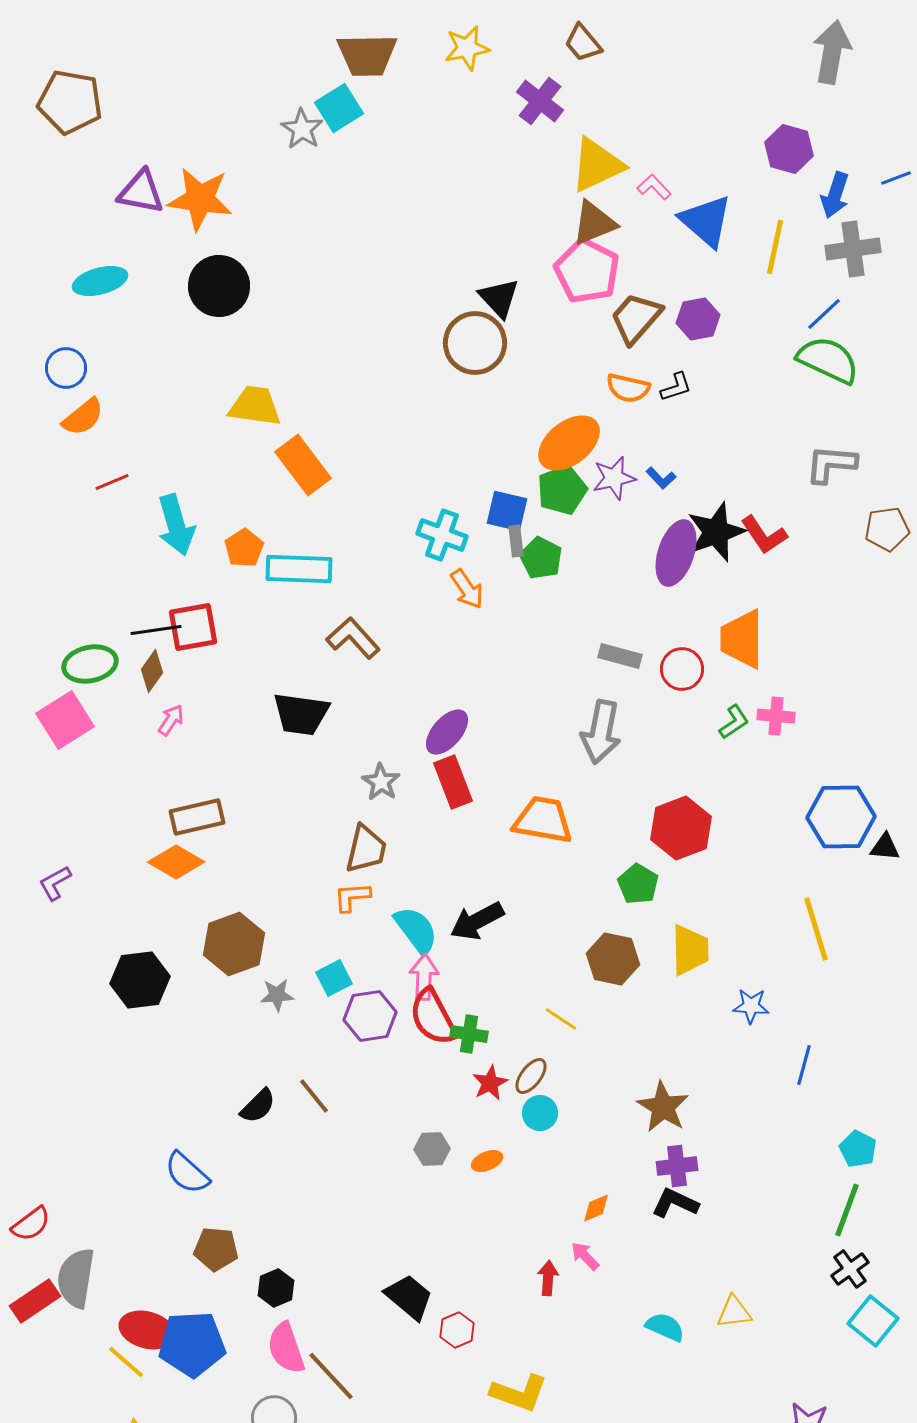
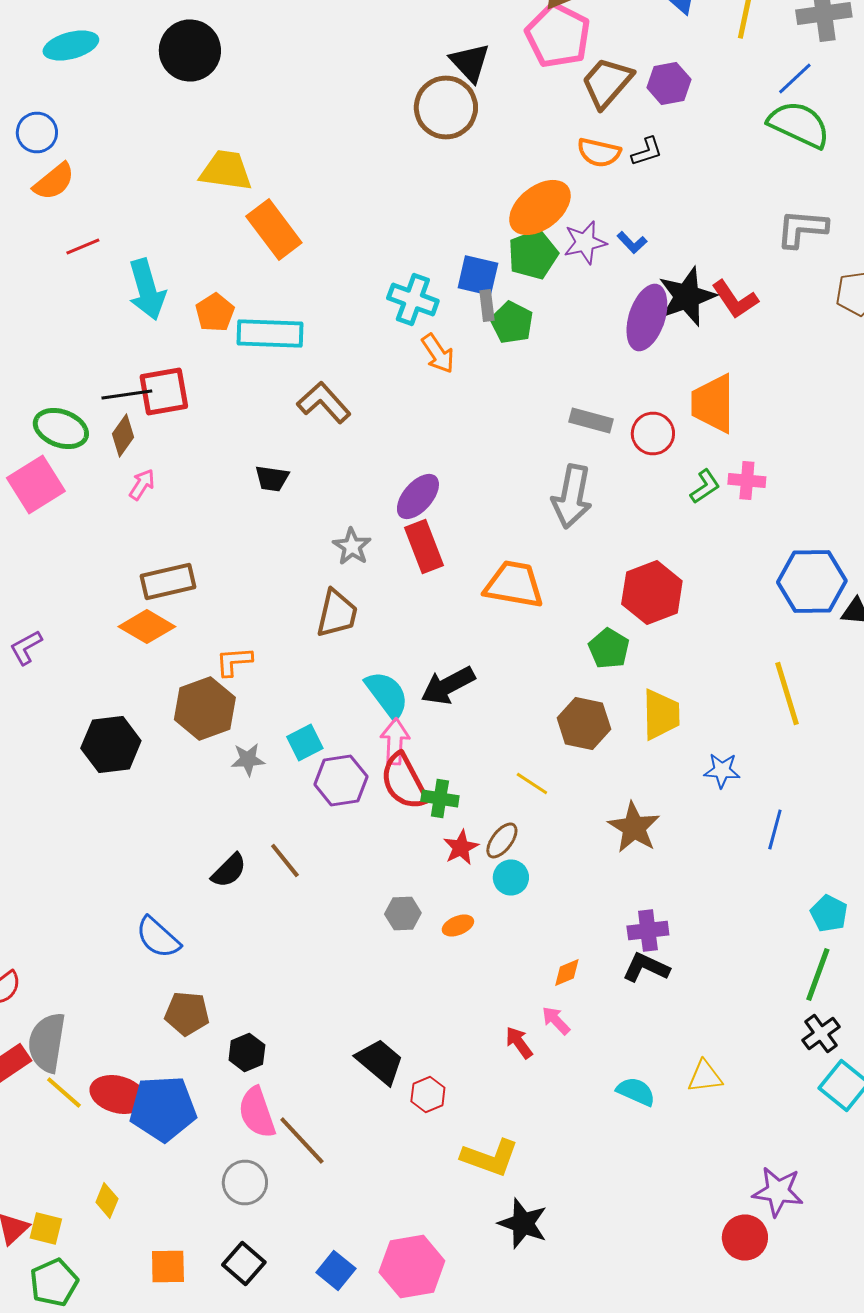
green ellipse: (90, 664) -> (61, 428), turned 32
black trapezoid: (301, 714) -> (272, 478), size x0.6
orange L-shape: (352, 897) -> (234, 662), moved
brown star: (663, 1107) -> (634, 828), moved
red arrow: (548, 1278) -> (519, 1042), turned -40
yellow line: (126, 1362) -> (64, 1092), moved

